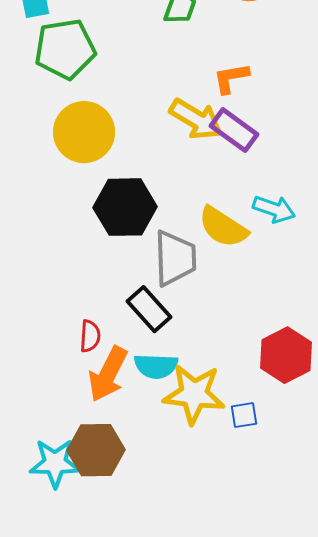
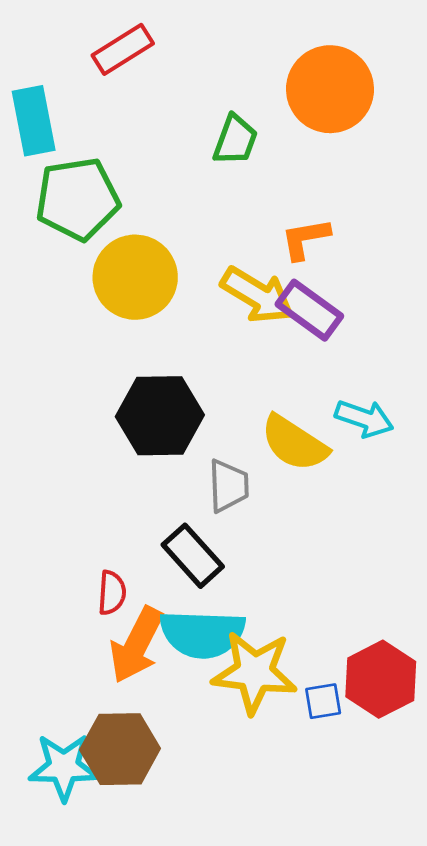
yellow circle: (84, 132) -> (135, 277), moved
gray trapezoid: (175, 258) -> (228, 486), size x0.7
red hexagon: (286, 355) -> (381, 679), moved
cyan semicircle: (156, 366) -> (202, 634), size x1.4

